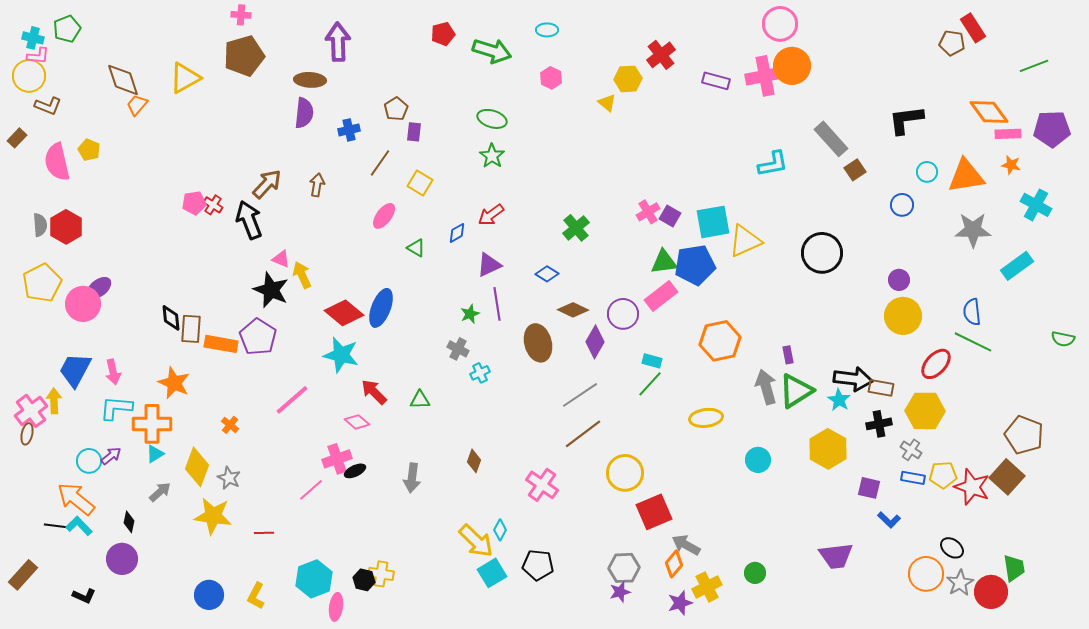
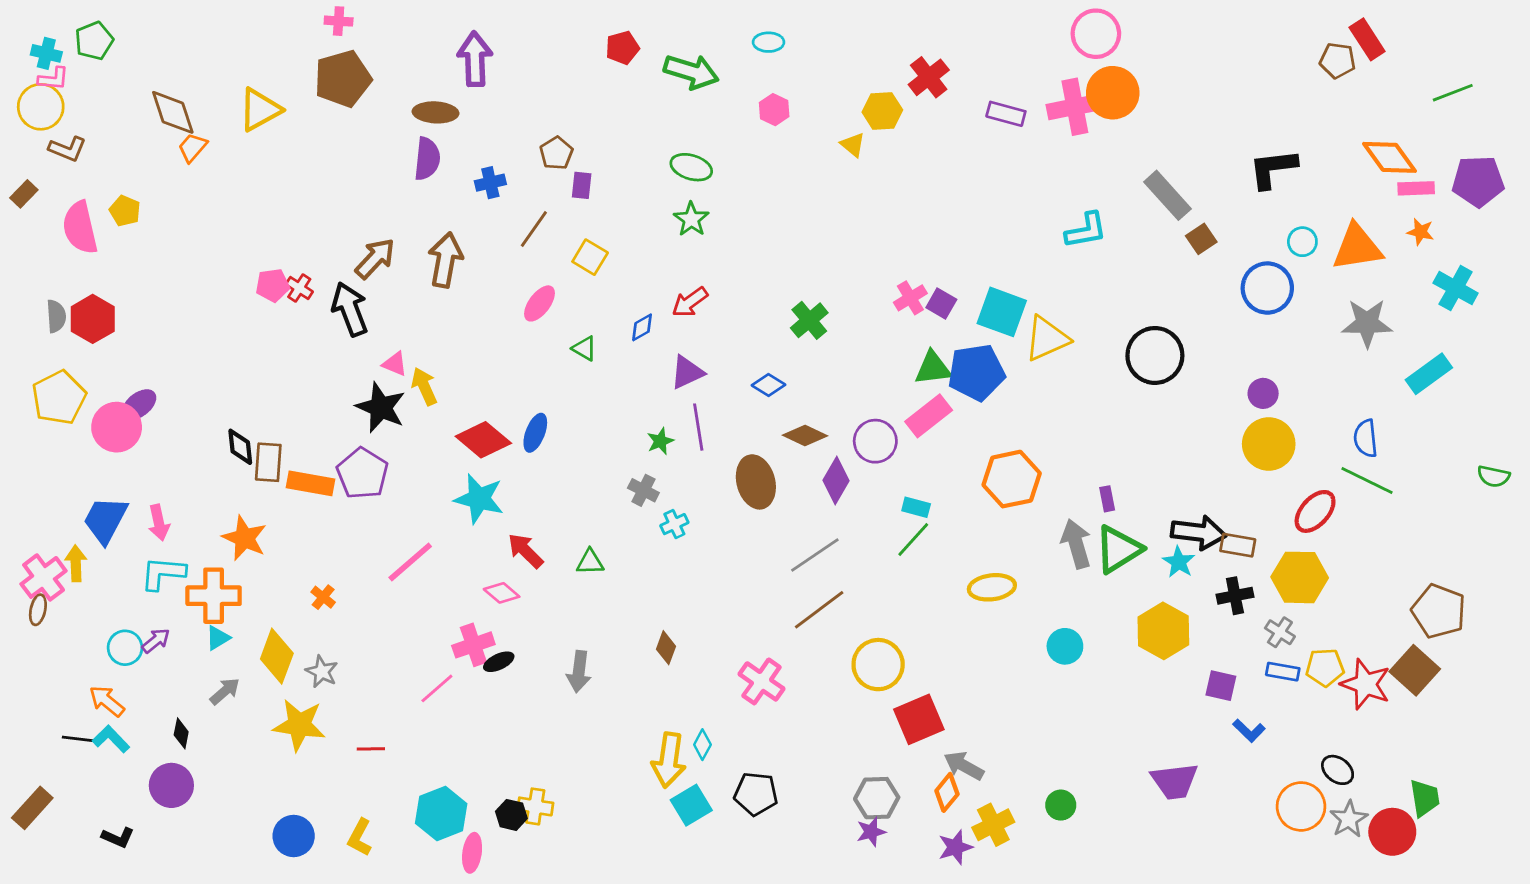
brown arrow: (317, 185) -> (445, 260), size x1.6
blue circle: (902, 205) -> (1267, 288), size x1.6
cyan square: (713, 222) -> (1002, 312), turned 30
blue ellipse: (381, 308) -> (535, 433), size x0.7
orange arrow: (76, 499) -> (107, 701), size x0.7
yellow arrow: (476, 541) -> (669, 760), turned 54

